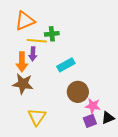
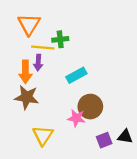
orange triangle: (25, 21) -> (29, 24), turned -35
pink star: (93, 106) -> (76, 118), moved
black triangle: (108, 118) -> (125, 137), turned 32

